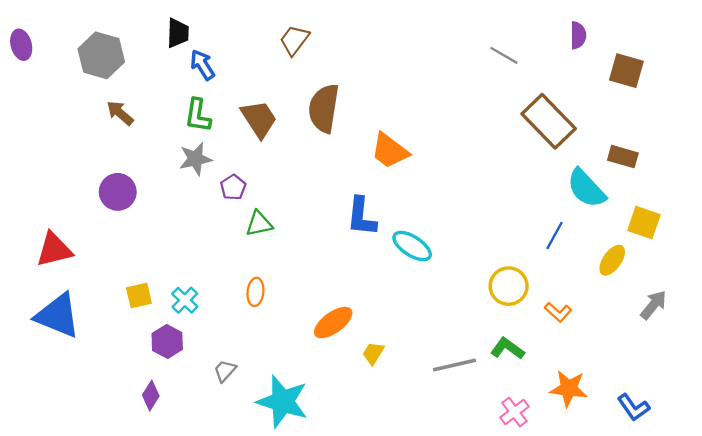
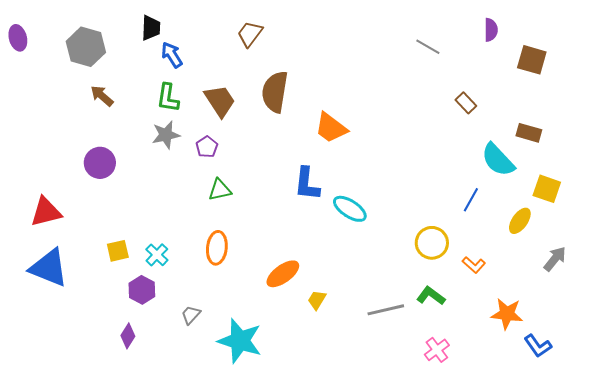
brown rectangle: (549, 121) -> (466, 103), size x0.5
purple pentagon: (233, 187) -> (207, 147), moved
orange ellipse: (255, 292) -> (217, 248), size x1.4
orange star: (569, 389) -> (507, 314), moved

